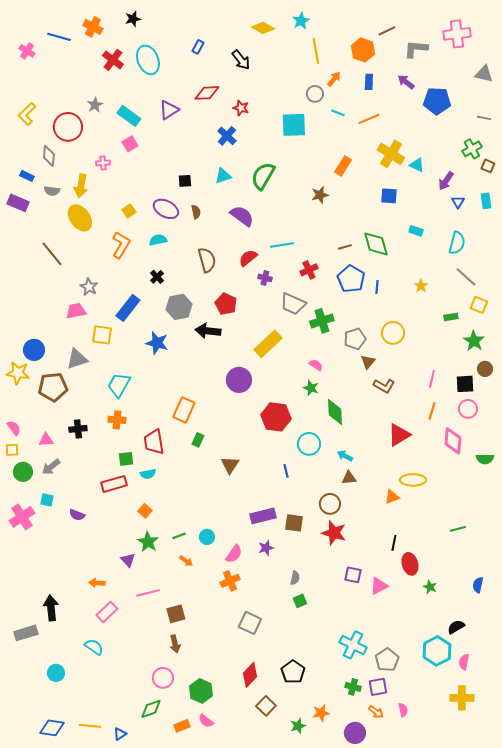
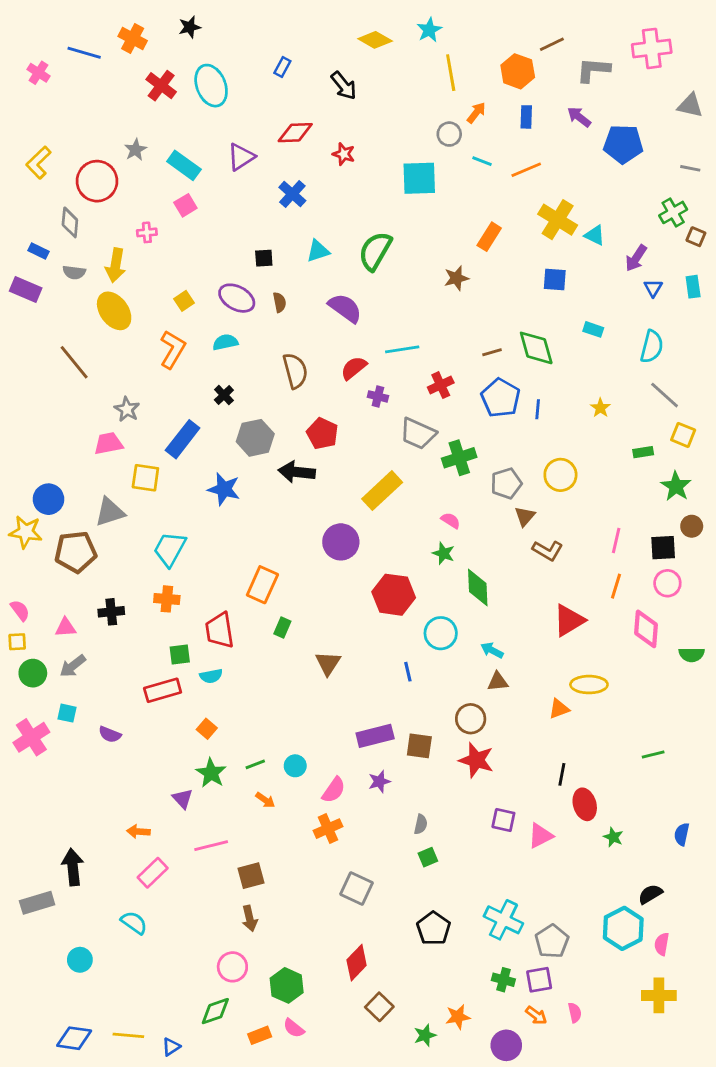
blue cross: (227, 136) -> (292, 194), moved
black pentagon: (293, 672) -> (434, 928), moved

